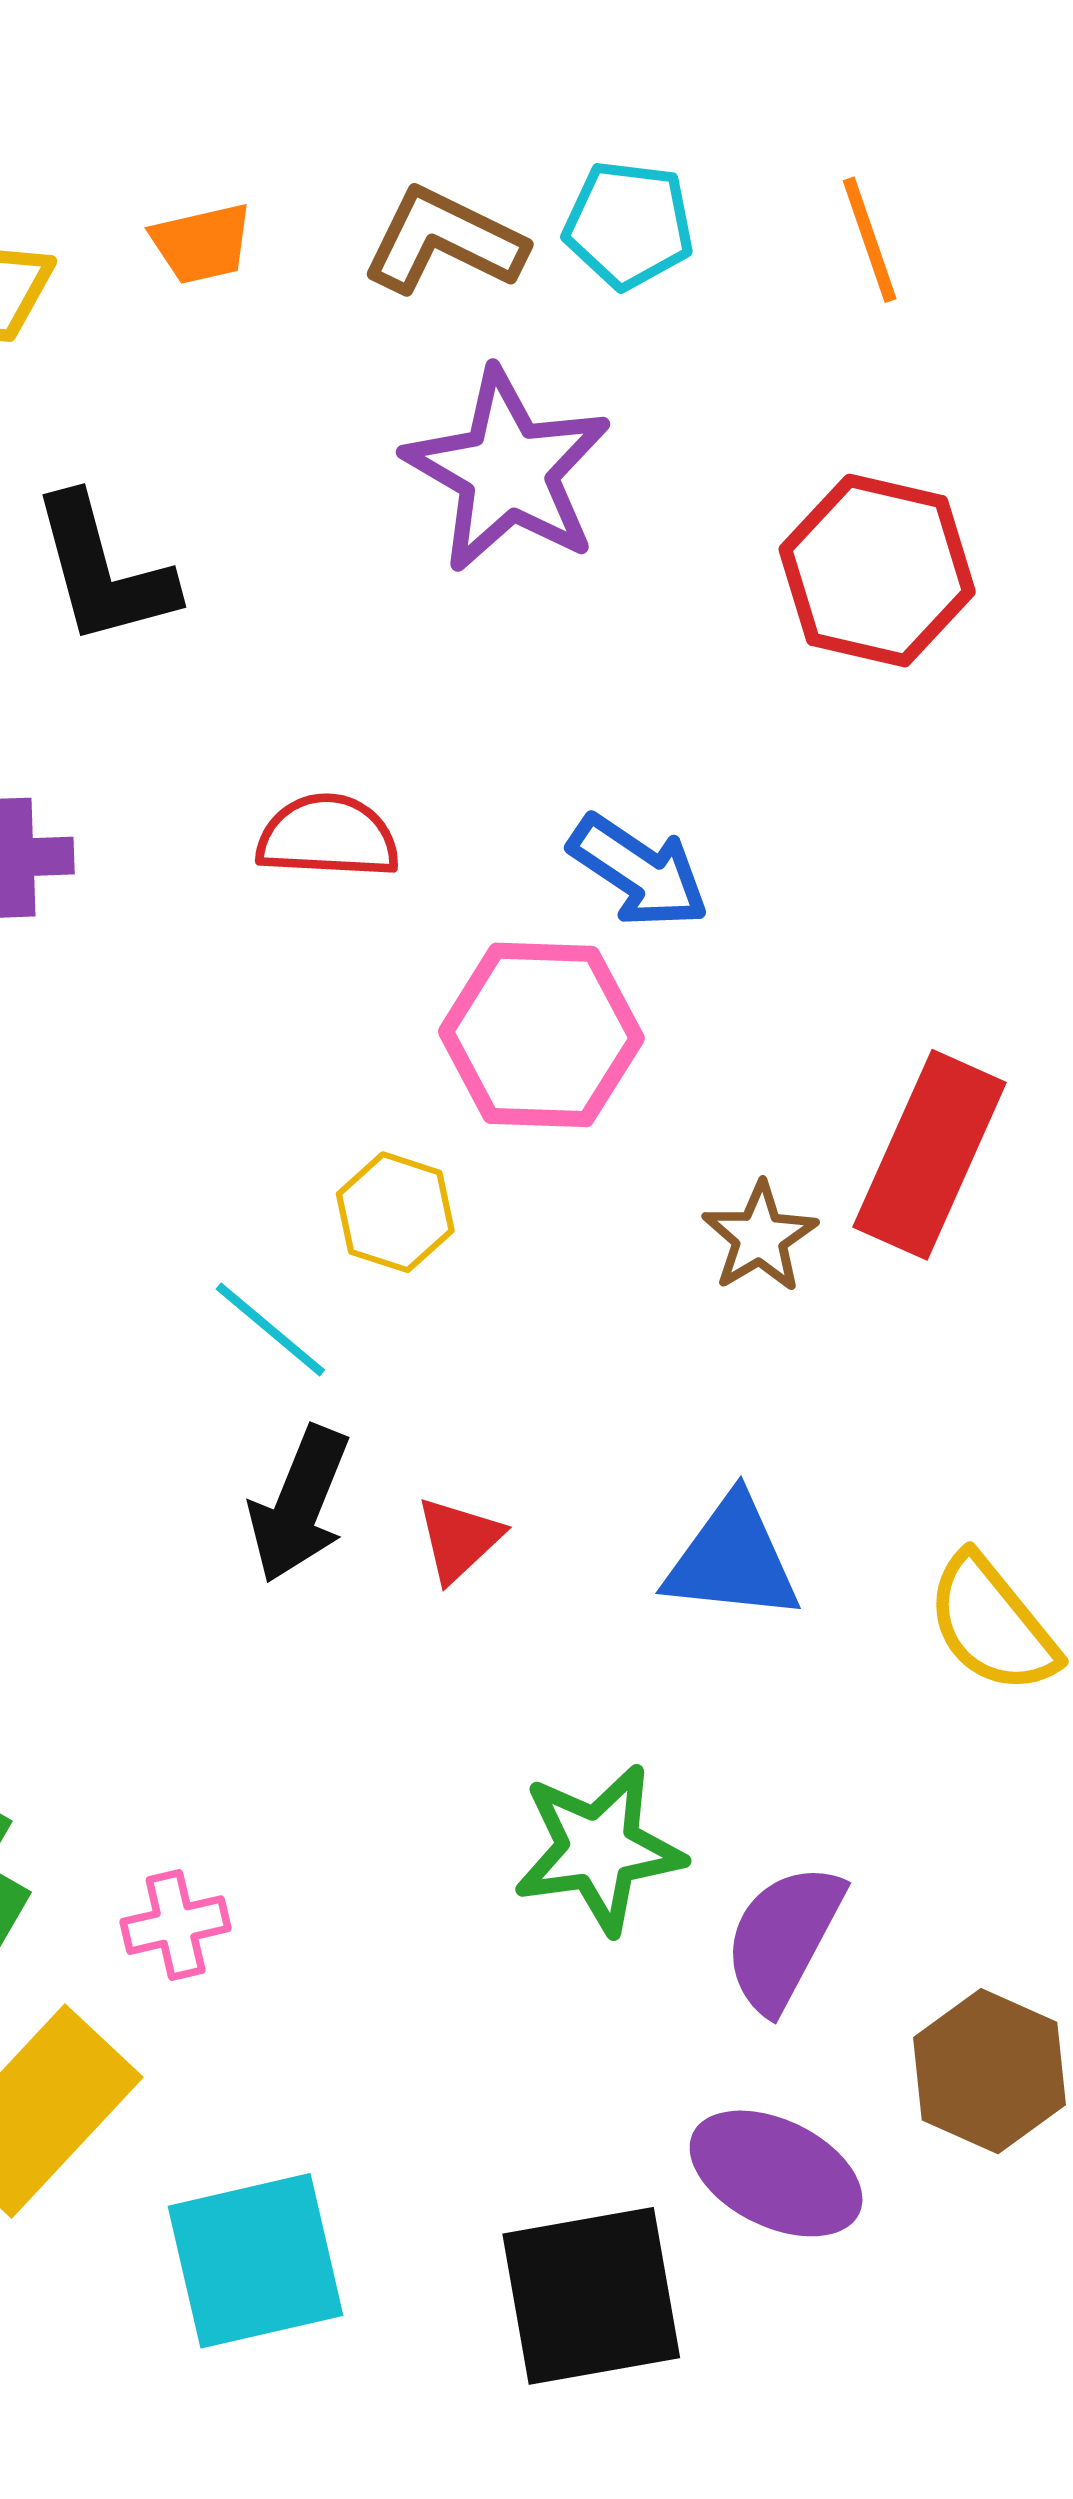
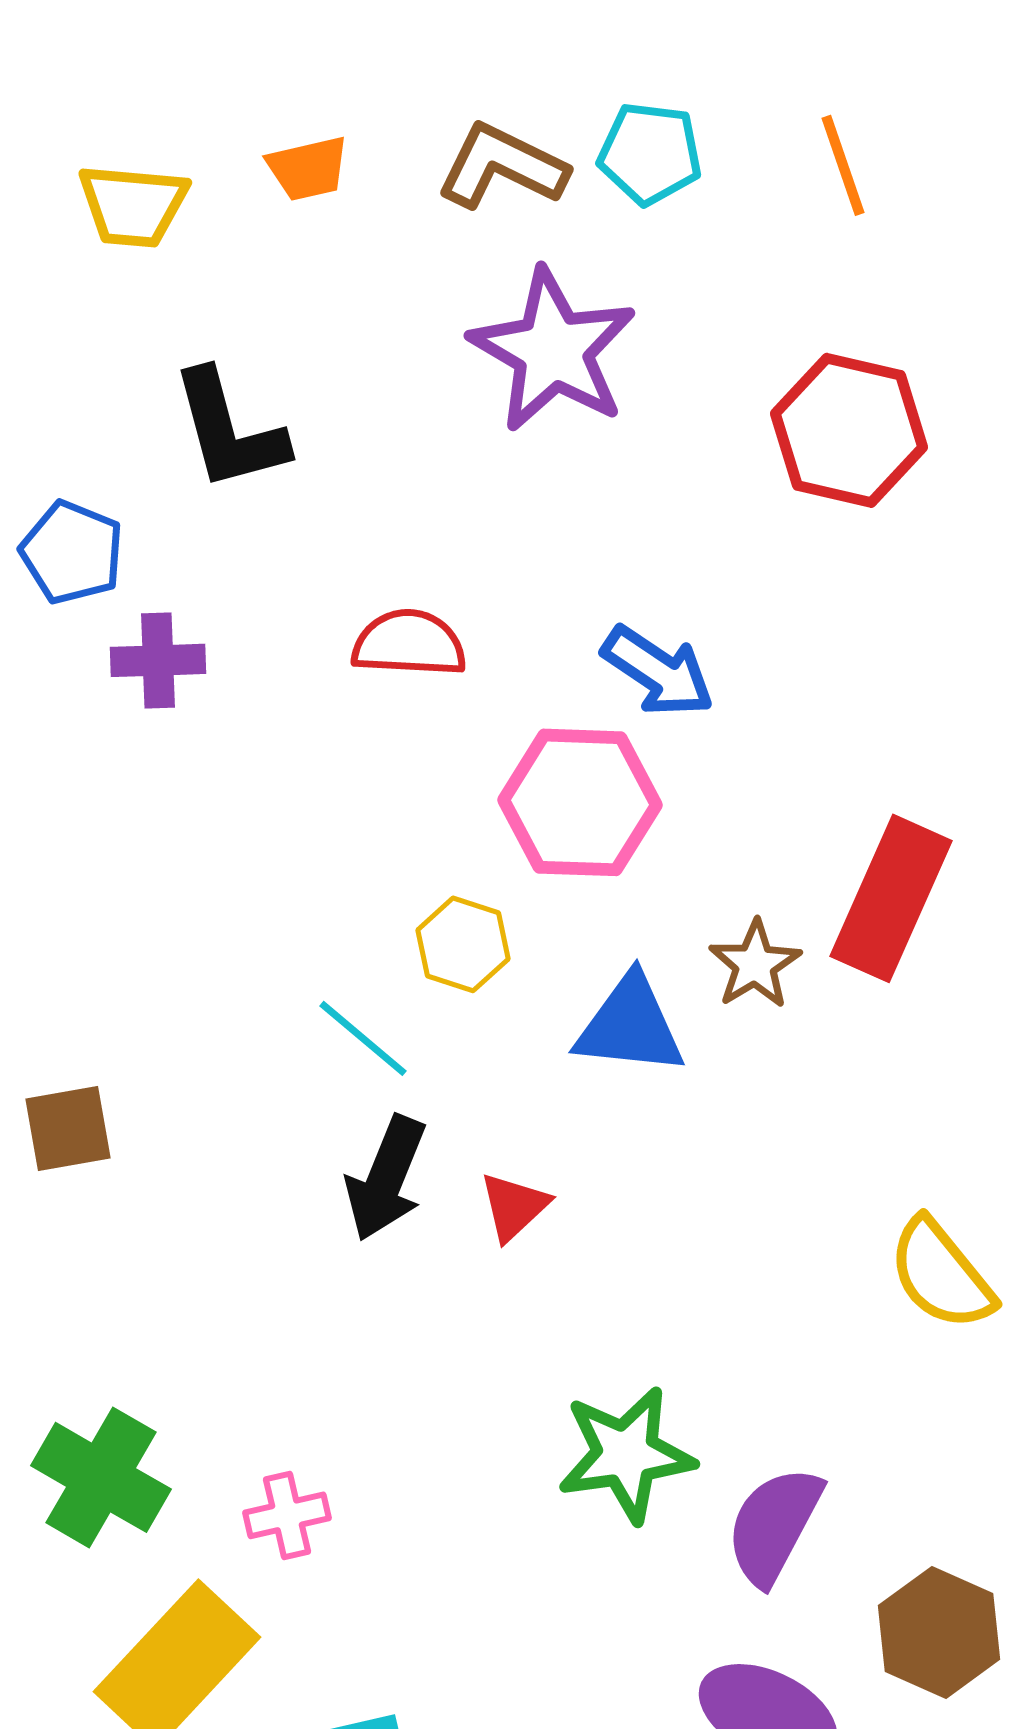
blue triangle: (732, 1559) -> (630, 1025), moved

